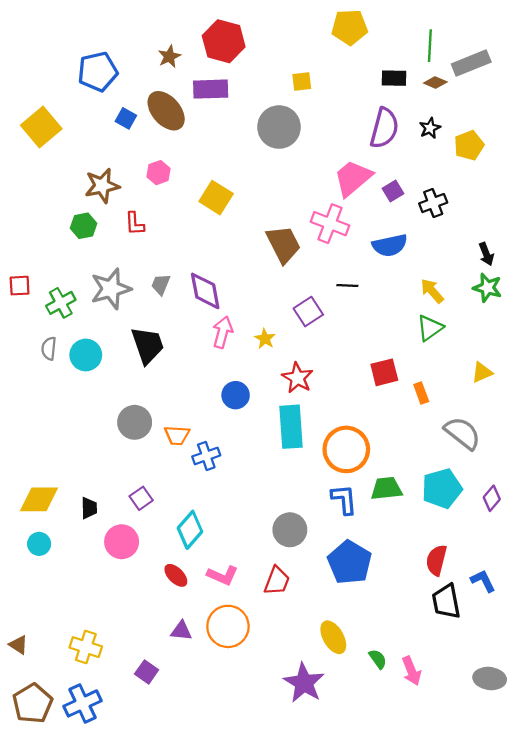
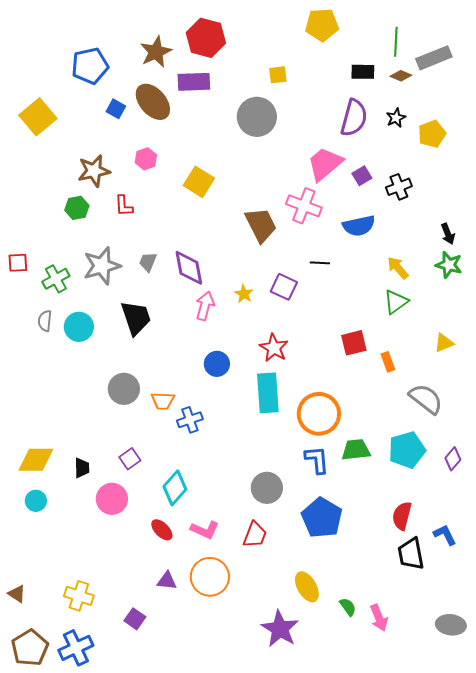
brown star: (169, 56) -> (156, 52), size x1.5
purple square: (308, 312) -> (284, 287), turned -32
yellow star: (265, 339) -> (244, 294), moved

